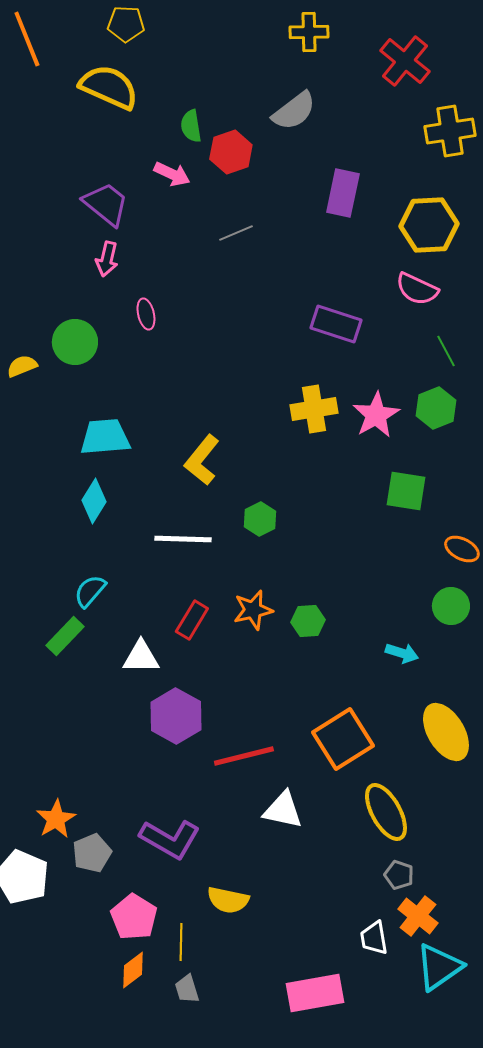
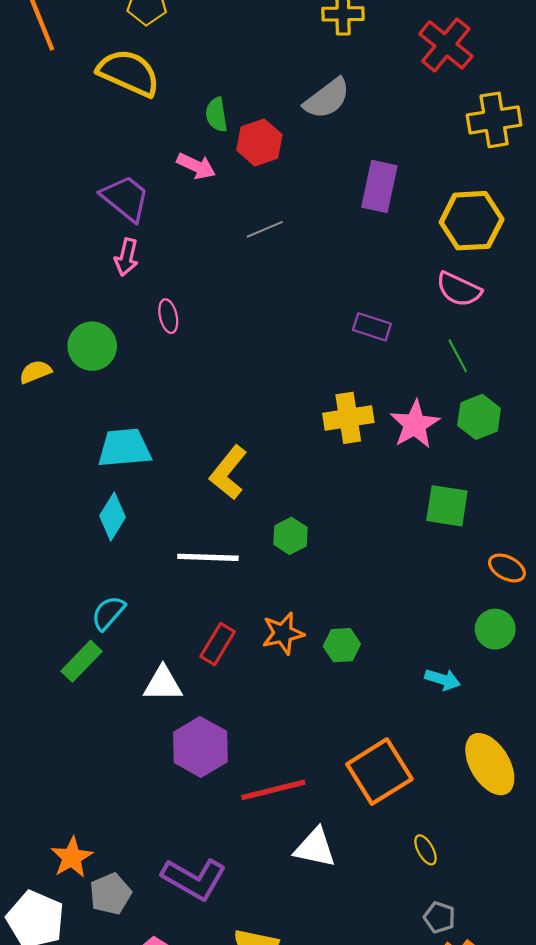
purple rectangle: (336, 324) -> (372, 327), size x0.7
green line: (446, 351) -> (458, 356), moved
yellow ellipse: (386, 812) -> (426, 850), size x0.5

